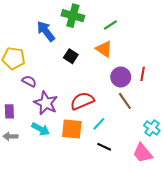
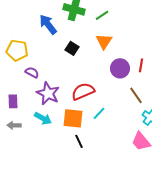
green line: (110, 25) -> (102, 15), moved
orange triangle: (104, 49) -> (104, 41), turned 30
brown line: (125, 101) -> (136, 95), moved
black line: (104, 147) -> (79, 141), moved, turned 40

